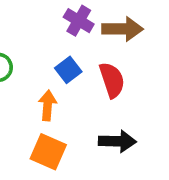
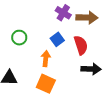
black arrow: (117, 141) -> (91, 69), moved

